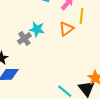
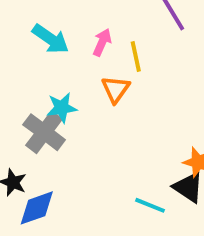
gray cross: (24, 38) -> (44, 132), size x1.5

